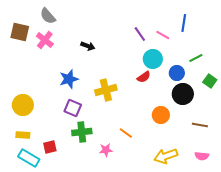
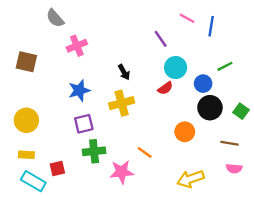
brown square: (20, 32) -> (26, 62), moved
pink line: (163, 35) -> (187, 18), moved
pink cross: (45, 40) -> (77, 46), moved, turned 30
black arrow: (88, 46) -> (124, 72), moved, turned 40
green square: (210, 81) -> (241, 111), moved
purple square: (73, 108) -> (84, 124), turned -36
pink star: (106, 150) -> (122, 172), size x1.5
pink semicircle: (202, 156) -> (234, 168), moved

